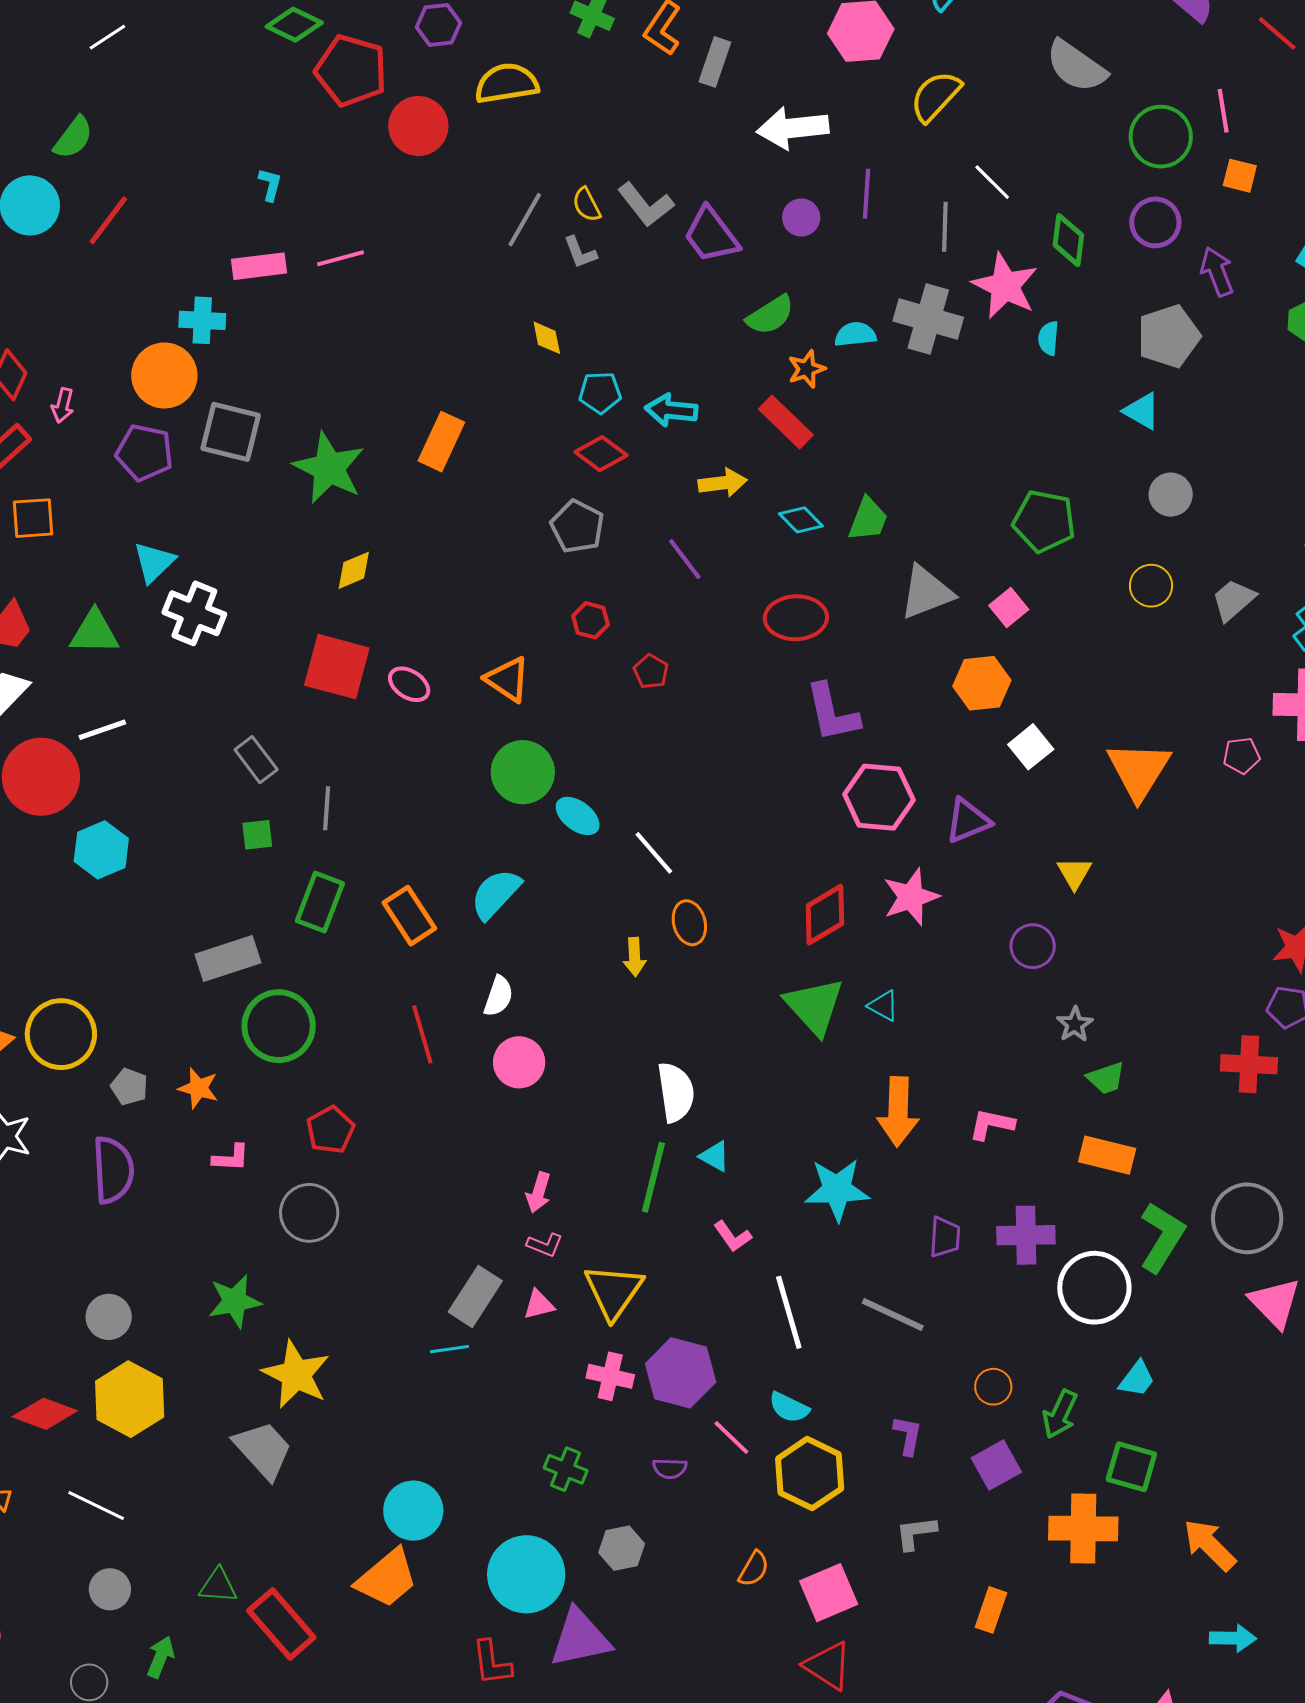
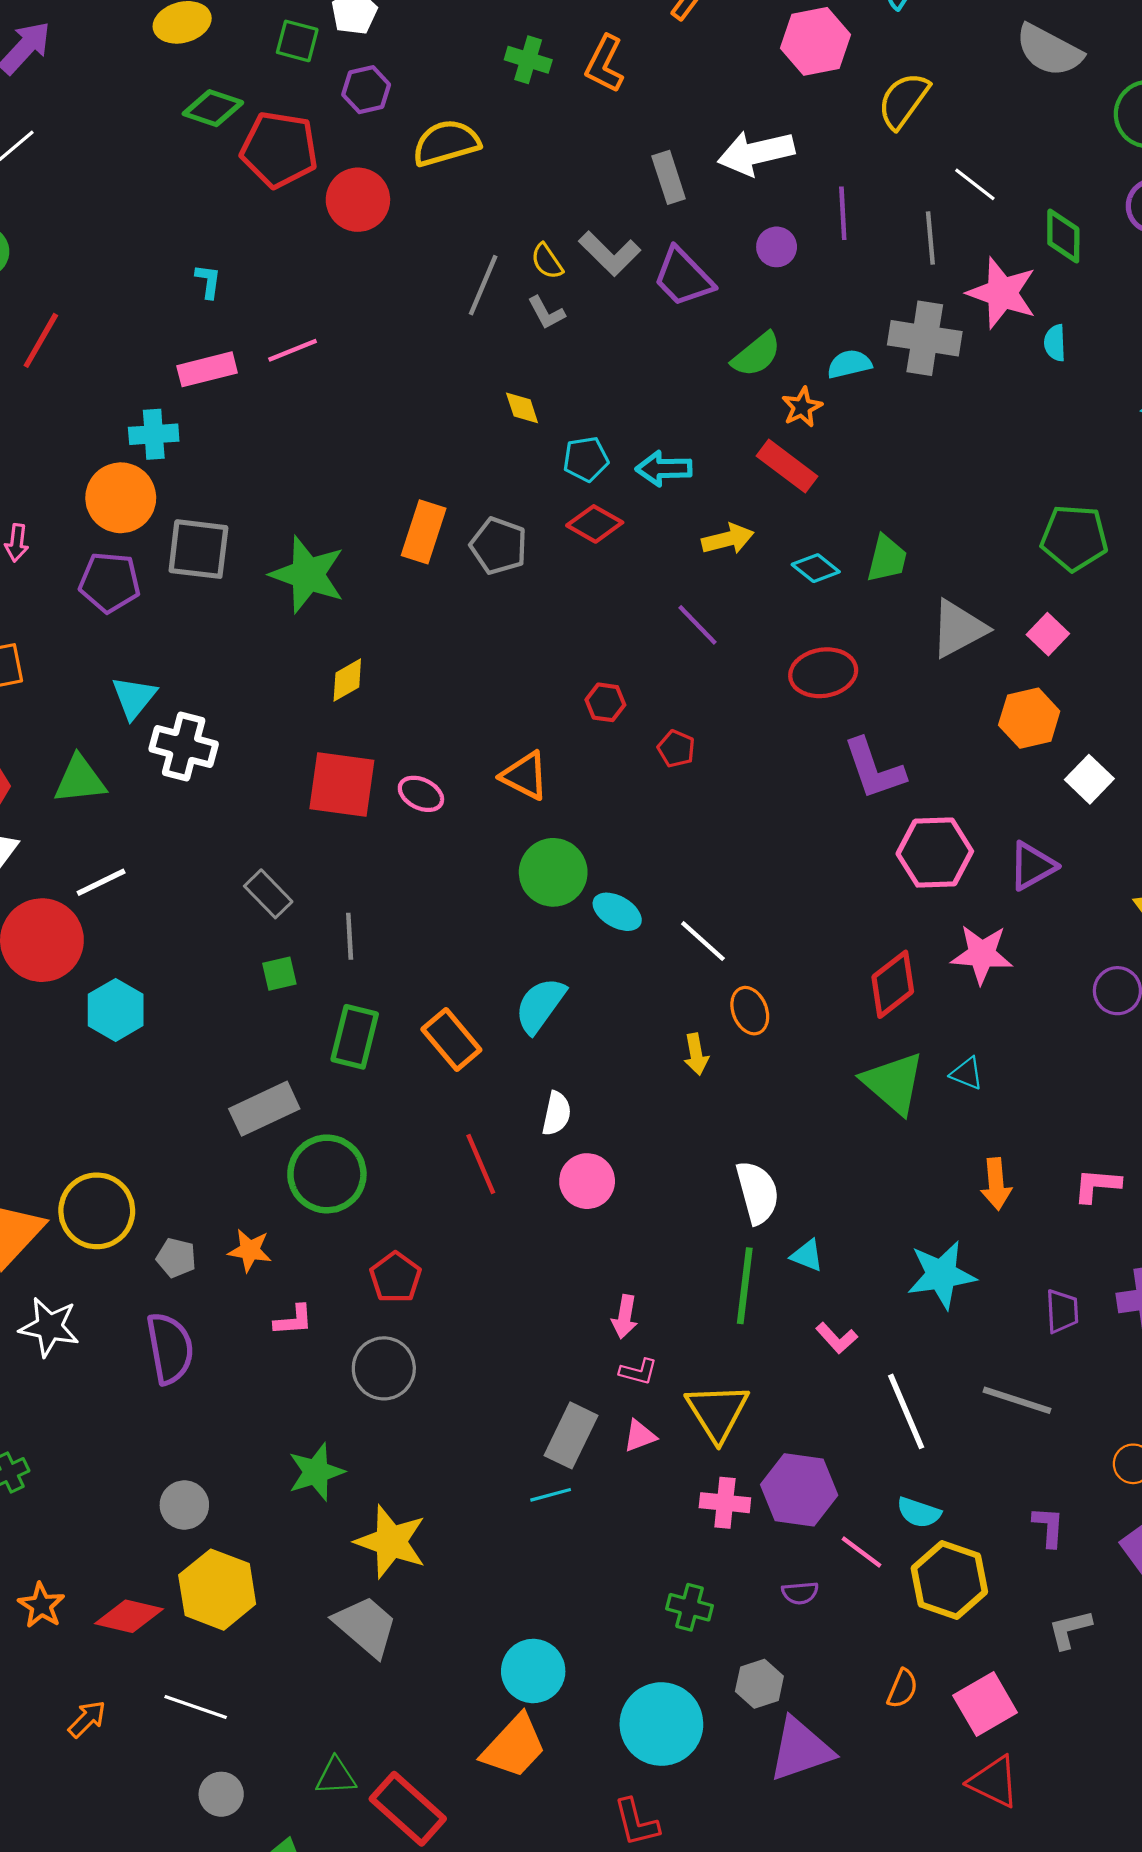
gray rectangle: (715, 62) -> (669, 177), moved, turned -30
gray pentagon: (577, 527) -> (499, 546), moved
pink star: (911, 897) -> (982, 954), turned 30
orange arrow: (898, 1112) -> (996, 1184), size x0.7
purple triangle: (580, 1638) -> (801, 1749), moved

